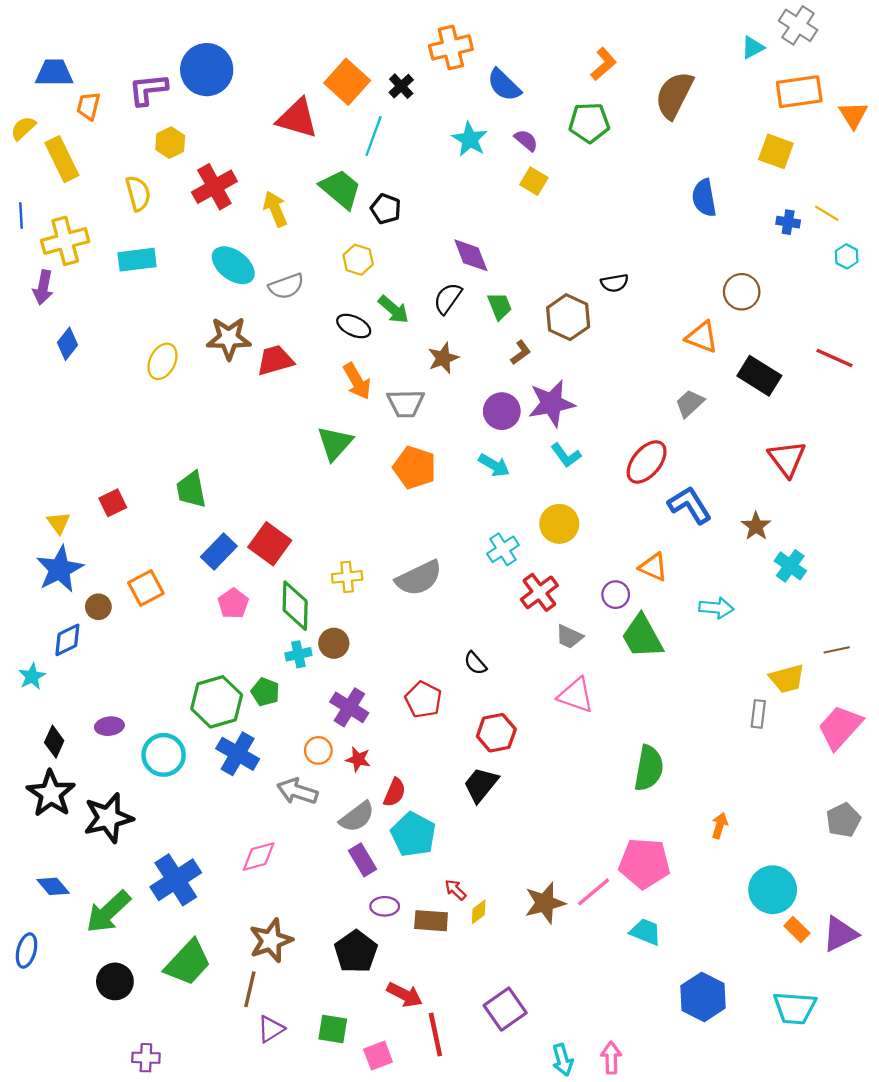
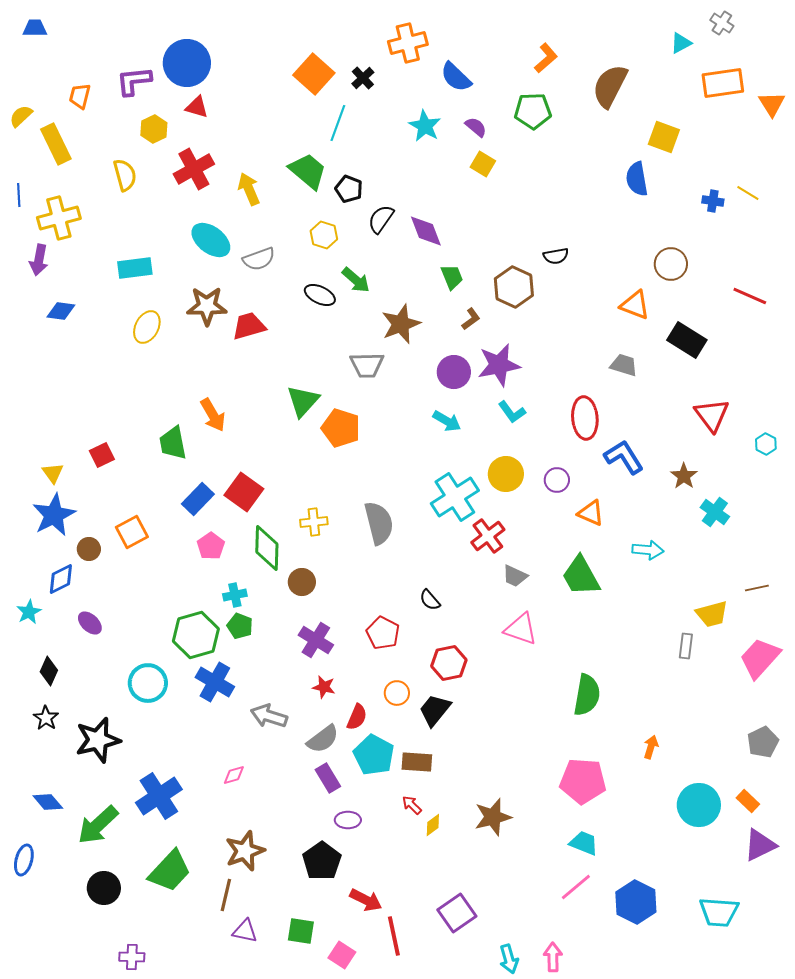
gray cross: (798, 25) -> (722, 23), size x0.7
blue trapezoid: (54, 73) -> (35, 28), moved, size x0.7
red triangle: (297, 118) -> (197, 107), moved, size x0.6
yellow square: (776, 151) -> (664, 137), moved
cyan hexagon: (847, 256) -> (766, 444), moved
cyan rectangle: (137, 260) -> (135, 268), moved
black semicircle: (448, 298) -> (381, 219), moved
blue diamond: (67, 344) -> (61, 311), turned 60
brown star: (443, 358) -> (401, 324), size x1.4
red line: (835, 358) -> (750, 296), moved
orange arrow: (357, 381) -> (213, 415), moved
gray trapezoid: (690, 403) -> (624, 365), turned 60
red ellipse: (647, 462) -> (585, 418), turned -45
orange pentagon: (414, 467) -> (341, 428), moved
cyan cross: (503, 549) -> (455, 497), size x1.6
gray semicircle: (419, 578) -> (379, 523), turned -78
purple circle: (616, 595) -> (557, 480), moved
cyan cross: (298, 654) -> (235, 595), moved
purple ellipse: (109, 726) -> (90, 623), moved, turned 50
orange circle: (318, 750) -> (397, 693), moved
black star: (51, 794) -> (46, 718), size x0.6
pink diamond: (259, 857) -> (234, 775), size x0.7
pink line: (594, 892) -> (576, 887), moved
brown rectangle: (431, 921) -> (417, 762), moved
orange rectangle: (797, 930) -> (748, 801), moved
purple triangle: (271, 1029) -> (245, 931), turned 44
pink square: (378, 1056) -> (342, 955), turned -36

